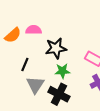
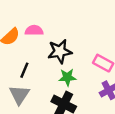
gray triangle: (35, 85) -> (19, 95), moved

